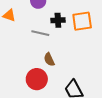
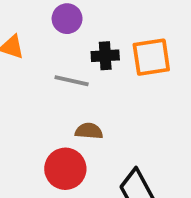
brown semicircle: (49, 59) -> (89, 131), turned 120

